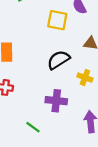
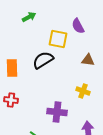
black semicircle: (58, 60) -> (43, 60), moved

